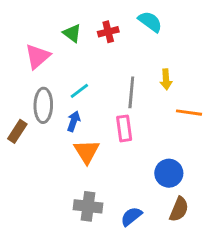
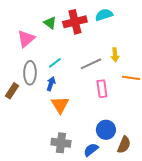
cyan semicircle: (150, 22) -> (104, 15), turned -54
red cross: (108, 32) -> (75, 22), size x1.6
gray line: (131, 92) -> (91, 64), turned 60
pink rectangle: (124, 128) -> (102, 89), moved
blue circle: (169, 173) -> (106, 130), moved

